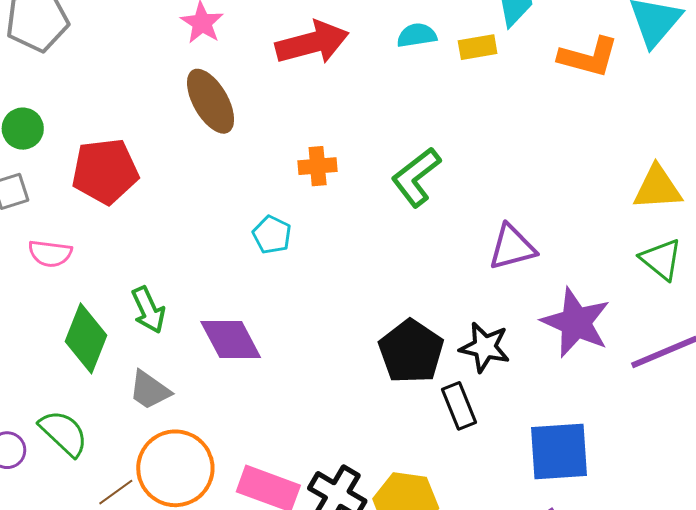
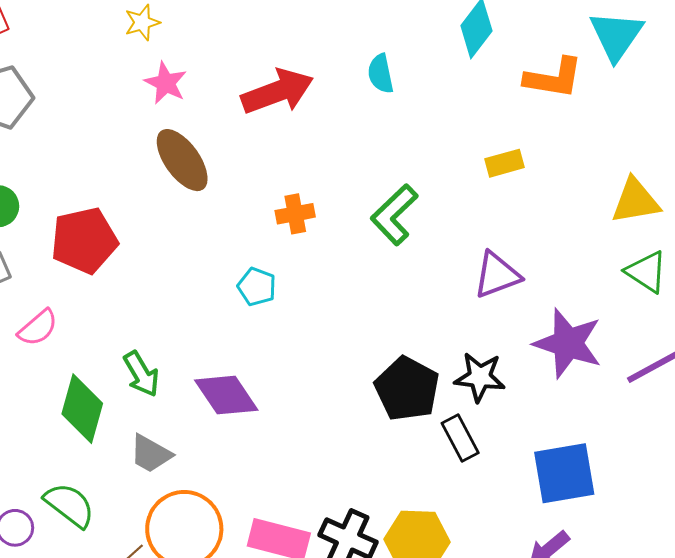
cyan semicircle: (417, 35) -> (381, 74), turned -87
yellow rectangle: (478, 47) -> (505, 163), moved
pink semicircle: (50, 254) -> (38, 328), turned -42

